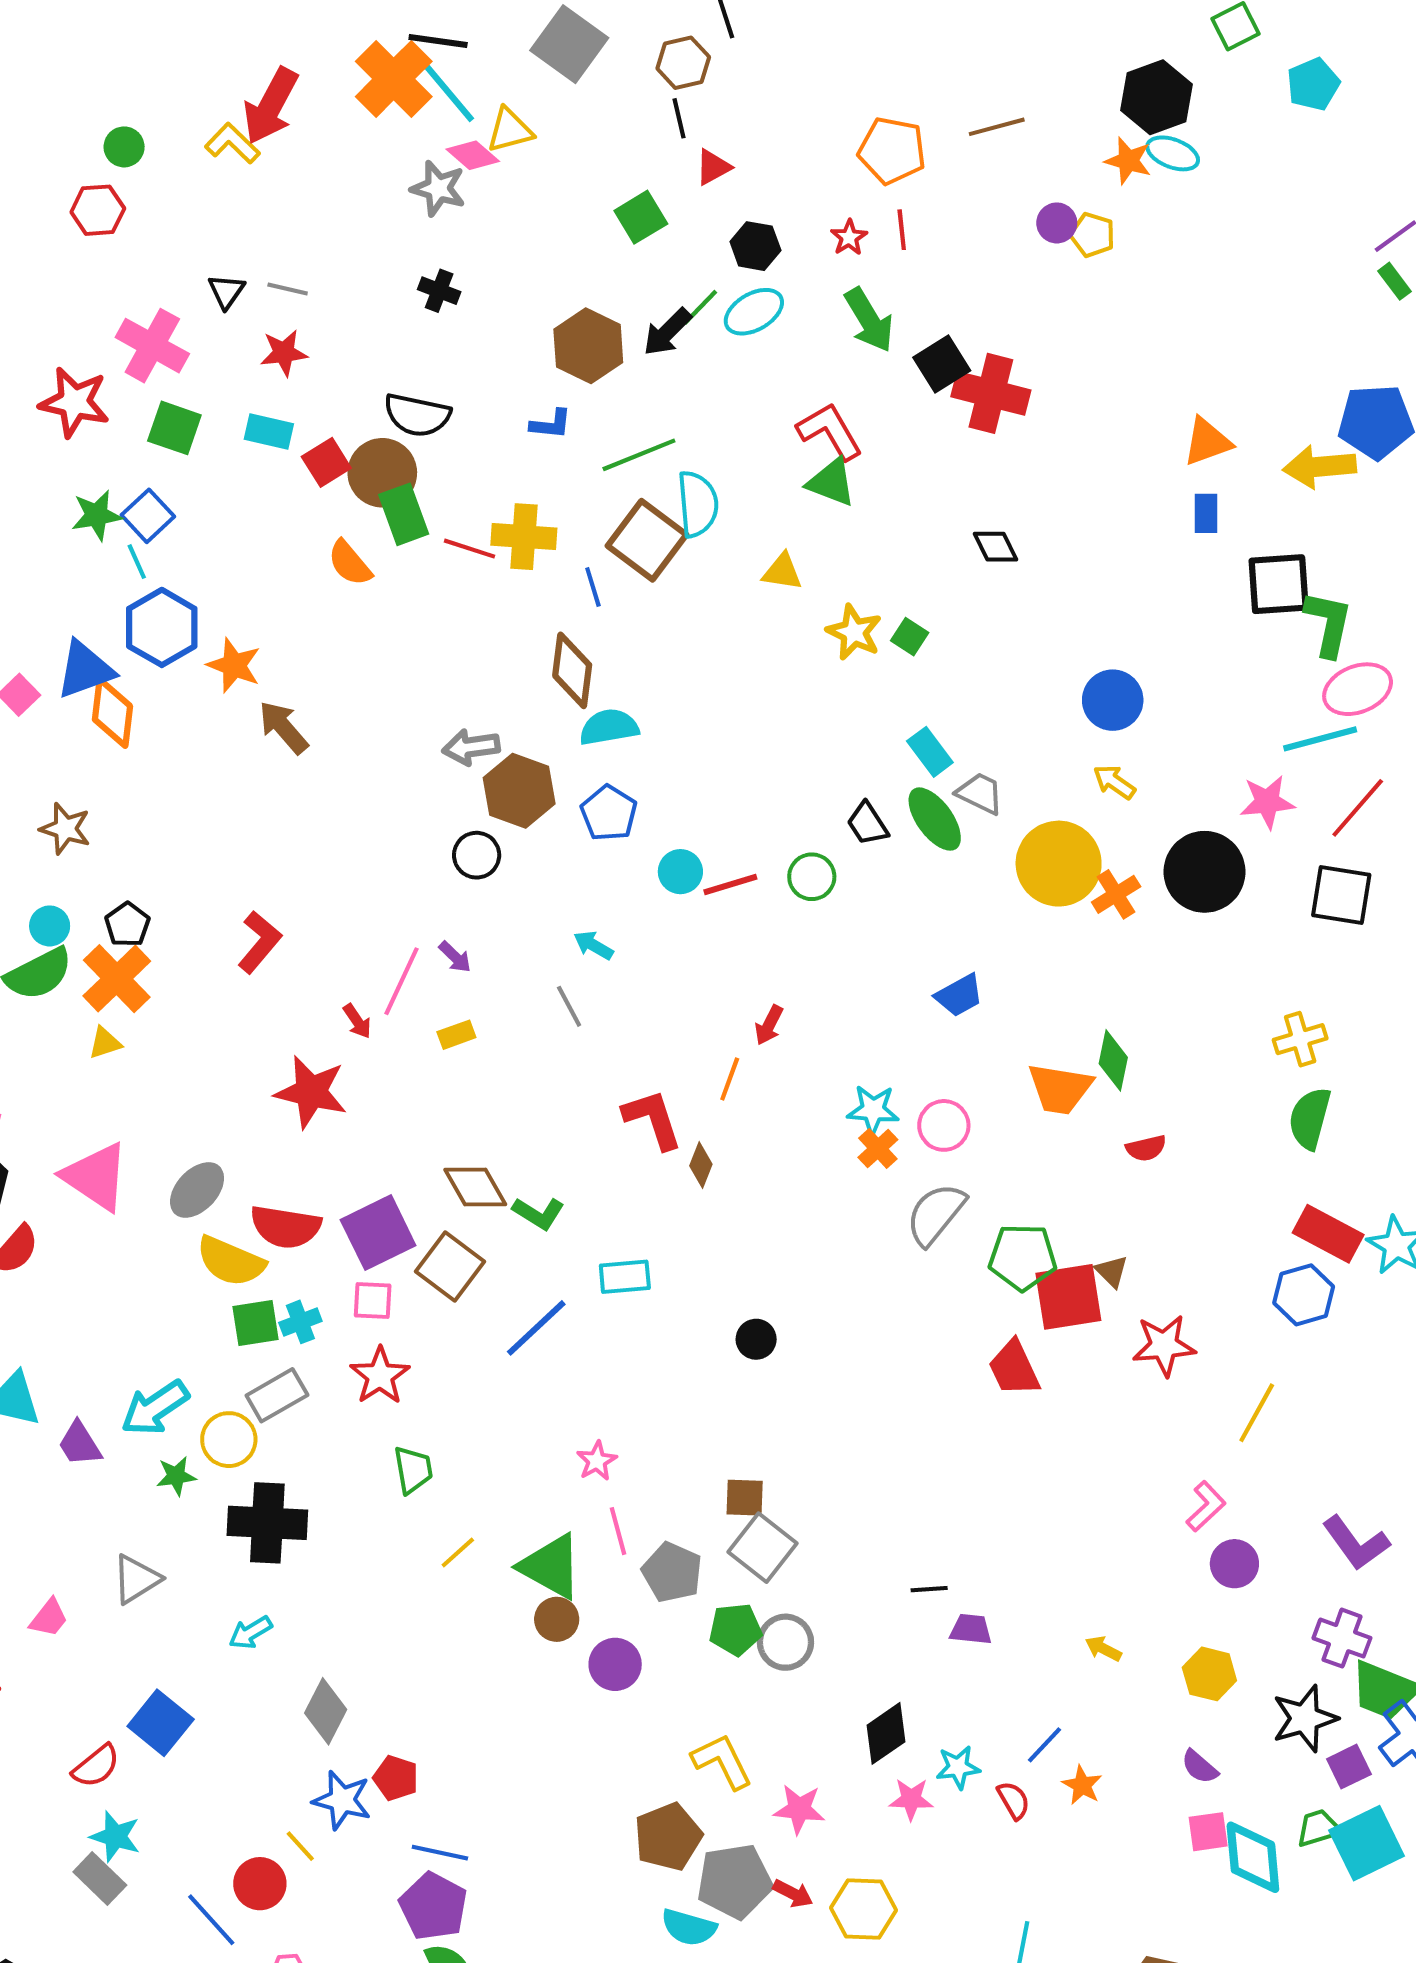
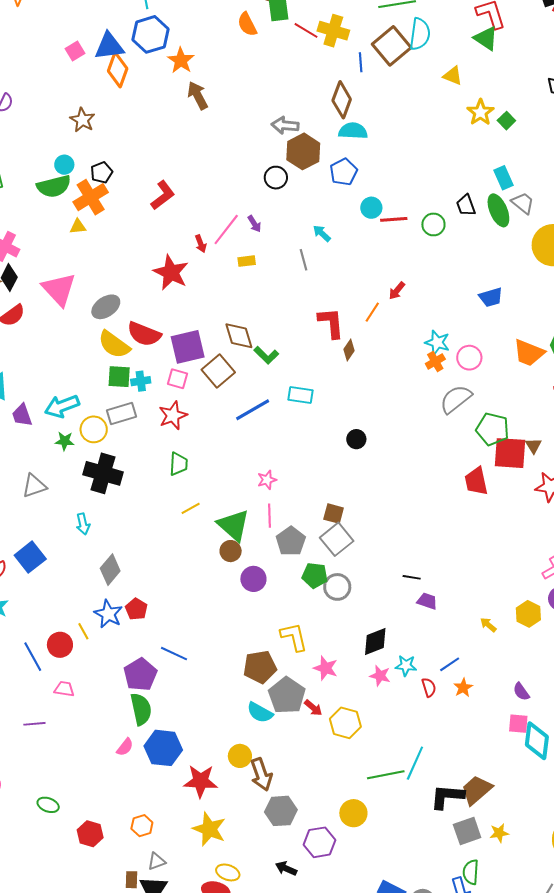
cyan arrow: (250, 1633) -> (83, 524), turned -85
yellow hexagon: (1209, 1674) -> (528, 614), moved
blue line: (440, 1853) -> (174, 654), moved
gray pentagon: (735, 1881) -> (287, 695), turned 30

